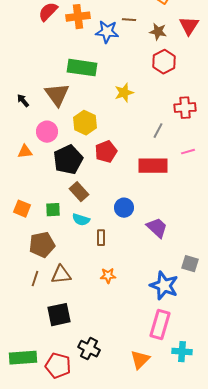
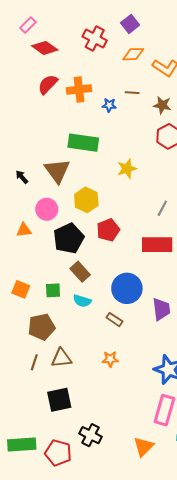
blue star: (107, 32) -> (109, 105), size x0.6
blue circle: (124, 208) -> (127, 288), size x1.5
purple trapezoid: (157, 228) -> (161, 309), turned 40
brown rectangle: (101, 238) -> (114, 320), moved, turned -56

